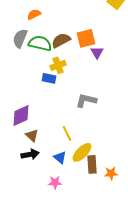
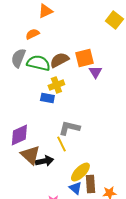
gray L-shape: (86, 100) -> (69, 128), moved
yellow line: (67, 133) -> (61, 144), moved
brown triangle: (32, 135) -> (30, 155), size x1.5
black arrow: (30, 154) -> (44, 161), moved
blue triangle: (60, 157) -> (75, 188), moved

